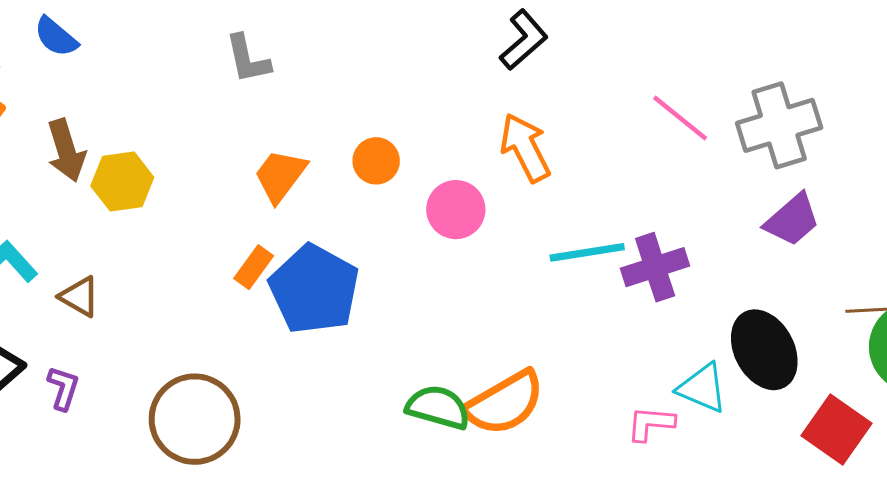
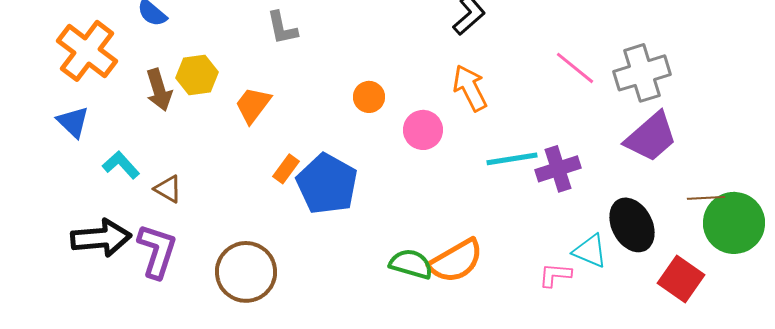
orange trapezoid: (280, 176) -> (253, 105), moved
yellow hexagon: (122, 182) -> (197, 75), moved
purple trapezoid: (792, 220) -> (651, 137), size x1.4
purple L-shape: (63, 388) -> (157, 251), size x1.8

